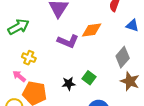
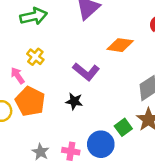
purple L-shape: (68, 41) -> (86, 72), moved
green square: (89, 78) -> (123, 127), moved

